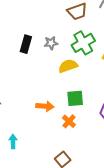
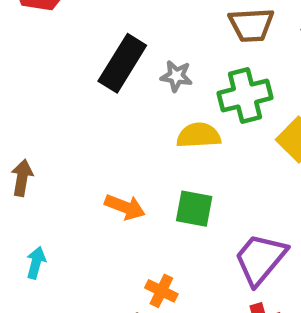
black rectangle: (26, 44) -> (122, 63), size x1.4
orange cross: (69, 121) -> (161, 291), moved, turned -32

